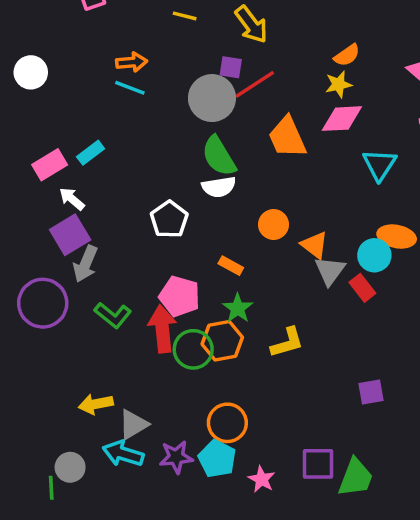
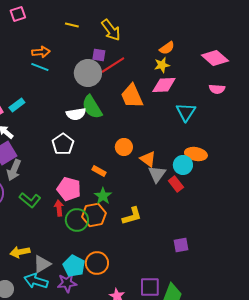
white semicircle: (219, 187) -> (76, 114), moved
red arrow: (162, 329) -> (59, 208), size x0.6
cyan pentagon: (217, 459) -> (74, 266), moved

